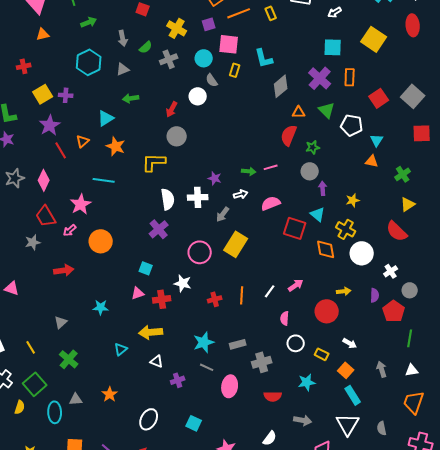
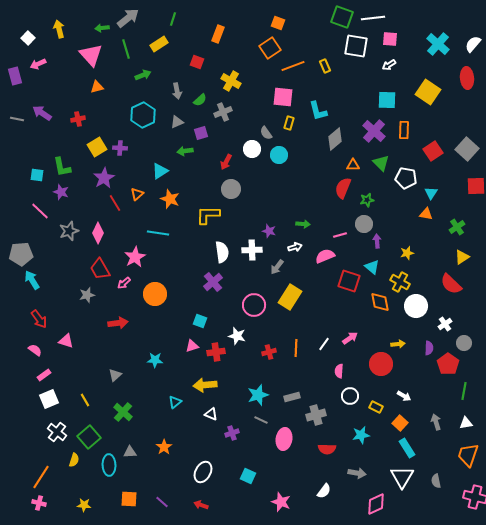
purple square: (209, 24) -> (201, 133), moved
cyan circle: (204, 58) -> (279, 155), moved
pink line: (271, 167) -> (340, 235), moved

